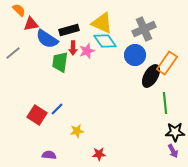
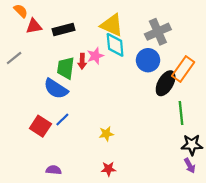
black rectangle: (69, 30) -> (63, 29), moved
blue semicircle: (47, 39) -> (56, 89), moved
cyan diamond: (105, 41) -> (115, 45), turned 30
red arrow: (73, 48) -> (82, 61), moved
yellow star: (77, 131) -> (106, 134), moved

